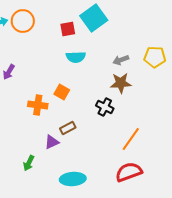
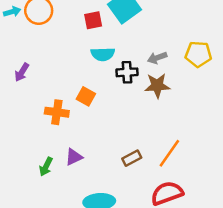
black cross: (105, 107) -> (127, 72), moved, turned -30
brown rectangle: (68, 128) -> (132, 158), moved
green arrow: (29, 163) -> (46, 167), moved

